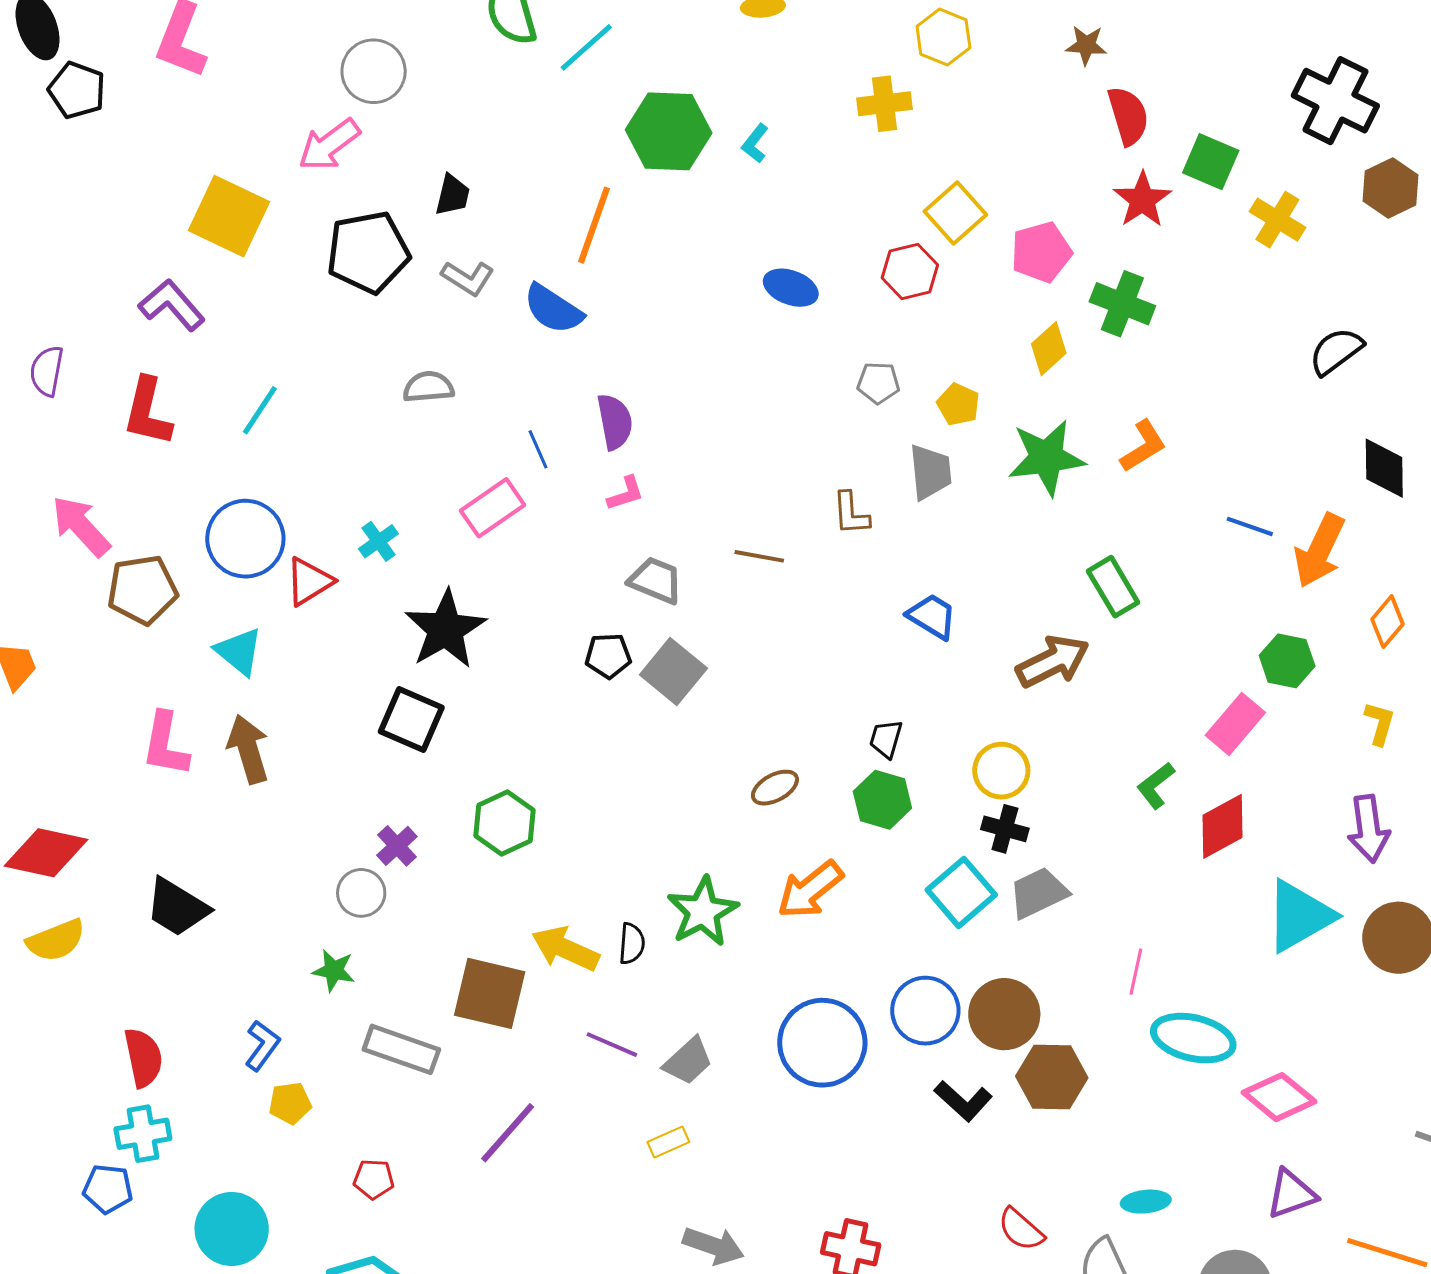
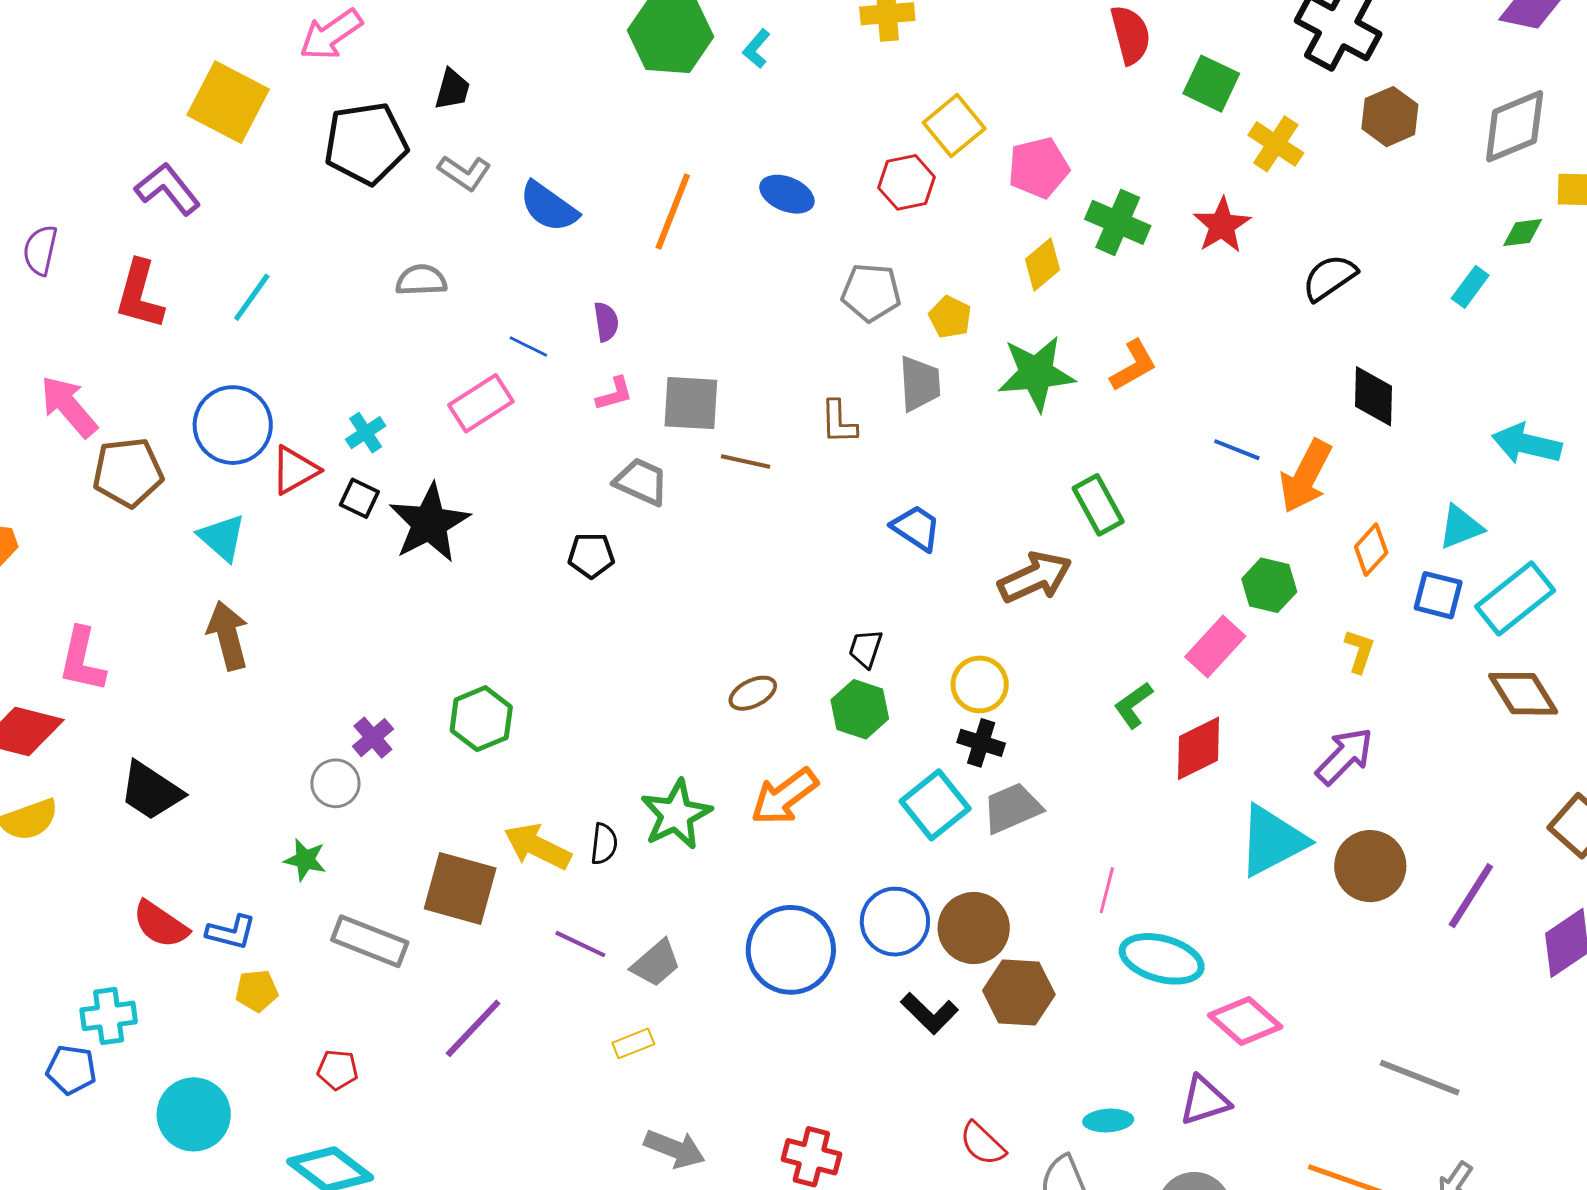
red star: (1142, 200) -> (1222, 225), moved
orange line: (594, 225) -> (673, 211), moved
gray pentagon: (878, 383) -> (871, 293), size x1.4
purple semicircle: (615, 422) -> (606, 322), size x0.7
blue line: (538, 449) -> (528, 347), turned -42
gray square: (673, 672) -> (691, 403), moved, turned -38
black square: (411, 719) -> (359, 498), moved, size x0.6
pink L-shape: (165, 744) -> (82, 660), moved
purple arrow: (1369, 829) -> (1345, 756), turned -130
blue L-shape: (262, 1045) -> (231, 932), turned 66
red semicircle: (143, 1058) -> (160, 924), moved, turned 134
purple triangle: (1291, 1194) -> (1204, 1100), moved

